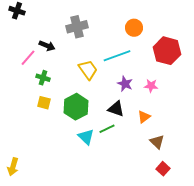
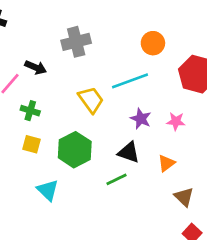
cyan triangle: (86, 137) -> (48, 190), moved

